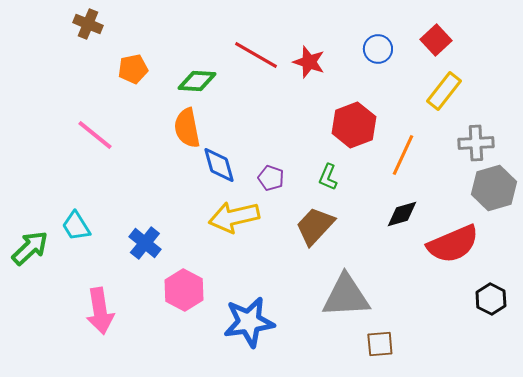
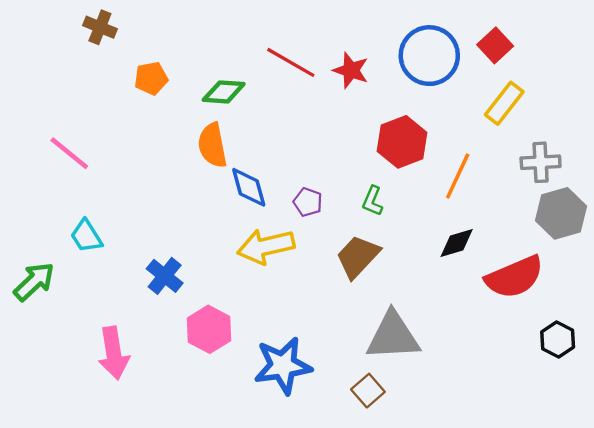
blue circle: (378, 49) -> (429, 56), size x1.8
pink line: (95, 135) -> (69, 153), moved
cyan trapezoid: (76, 226) -> (86, 236), moved
brown square: (380, 344) -> (368, 391), moved, turned -36

